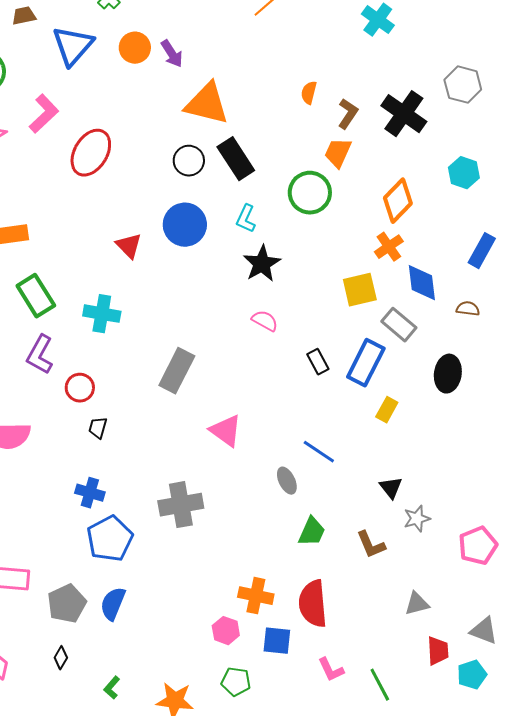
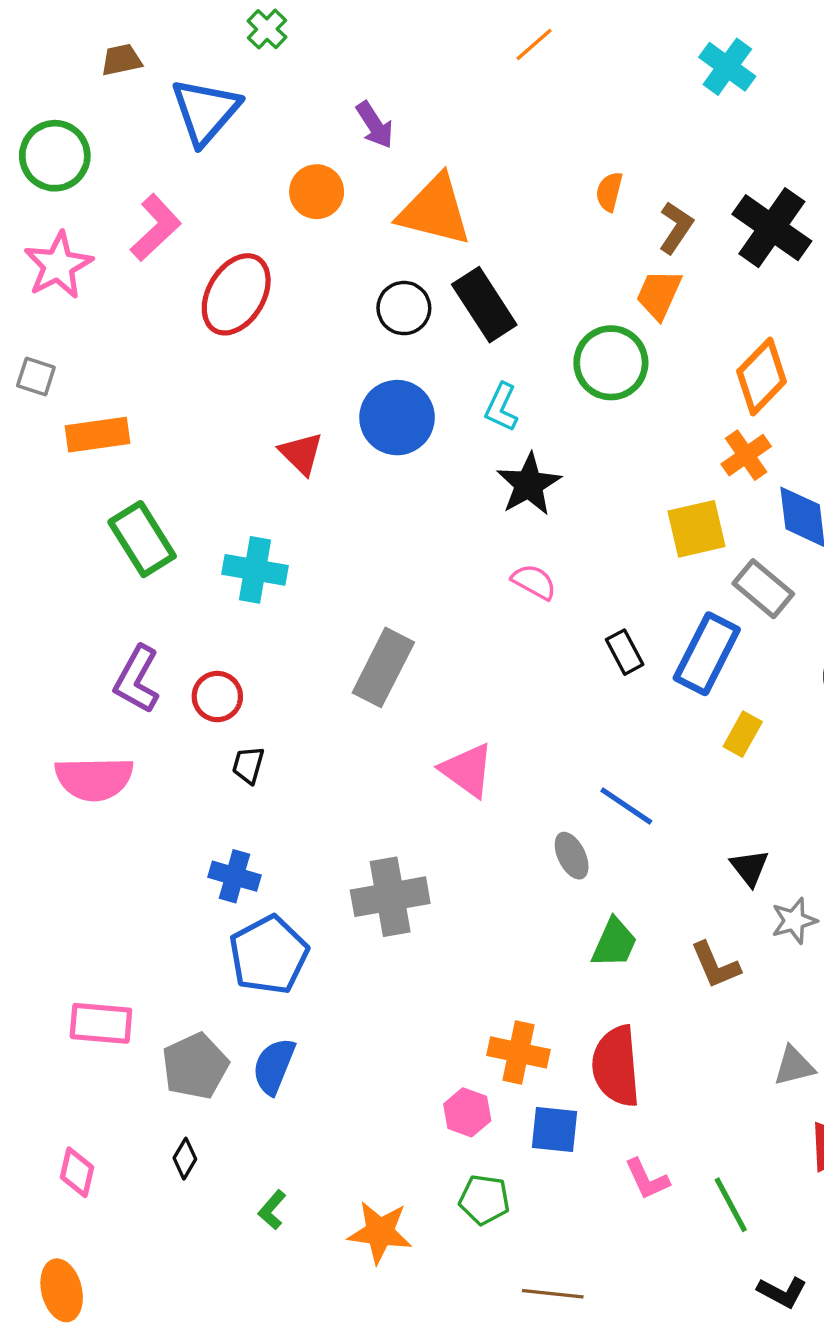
orange circle: (135, 48) -> (317, 192), moved
purple L-shape: (40, 355) -> (137, 679), moved

